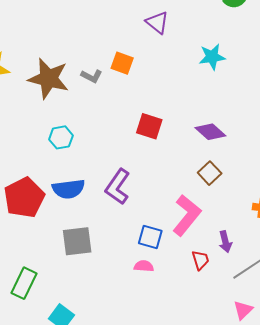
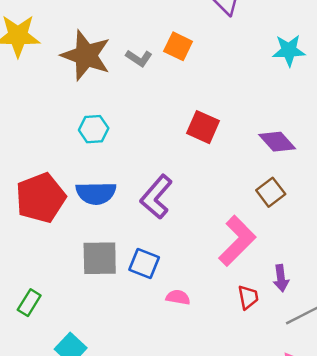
blue square: (150, 237) -> (144, 264), moved
green rectangle: (24, 283) -> (29, 303), size x0.7

